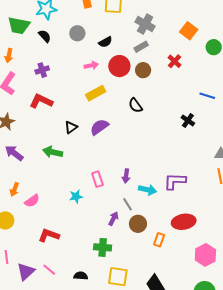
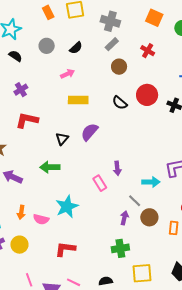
red circle: (119, 66) -> (147, 95), moved
yellow rectangle: (96, 93) -> (78, 100), turned 42
purple arrow: (126, 176) -> (117, 168), moved
cyan star: (76, 196) -> (67, 207), moved, size x1.6
pink semicircle: (32, 201) -> (41, 219), turned 63

